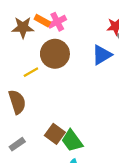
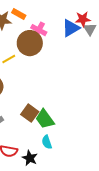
pink cross: (57, 22) -> (39, 30), moved, turned -35
blue triangle: (102, 55) -> (71, 28), moved

